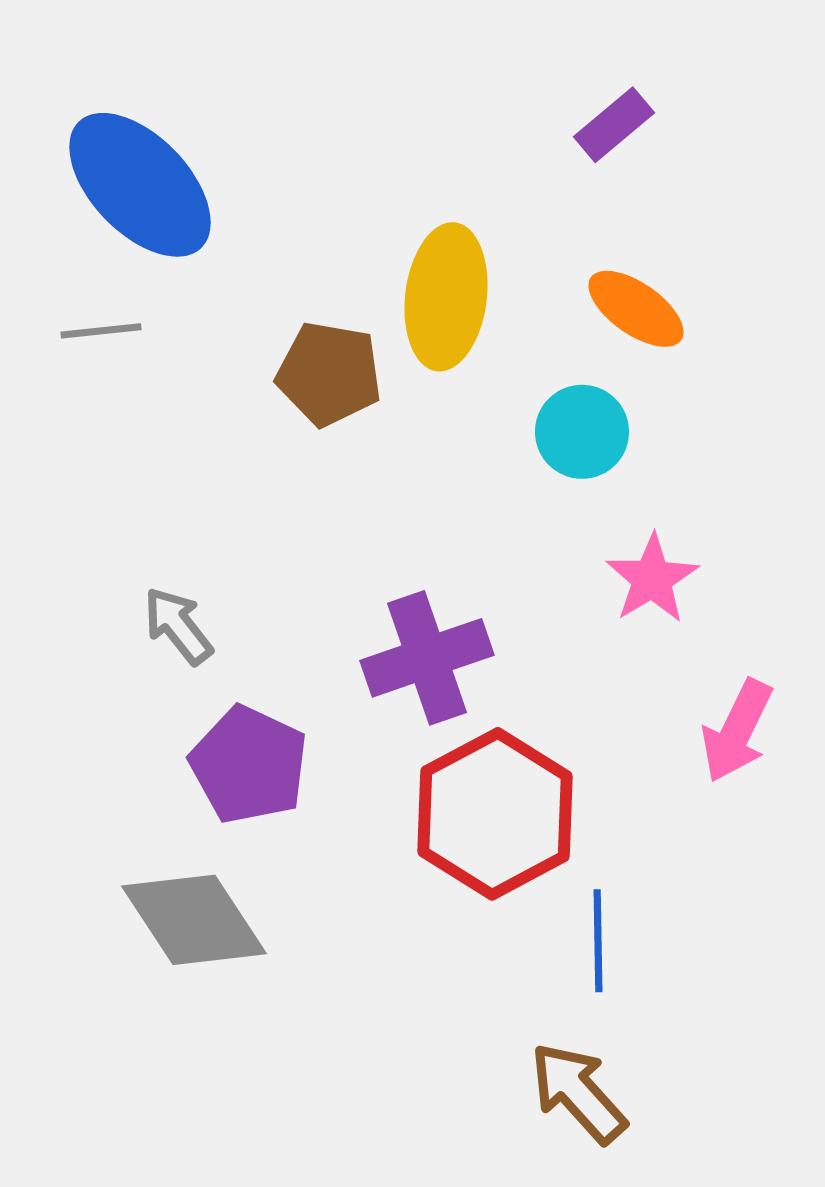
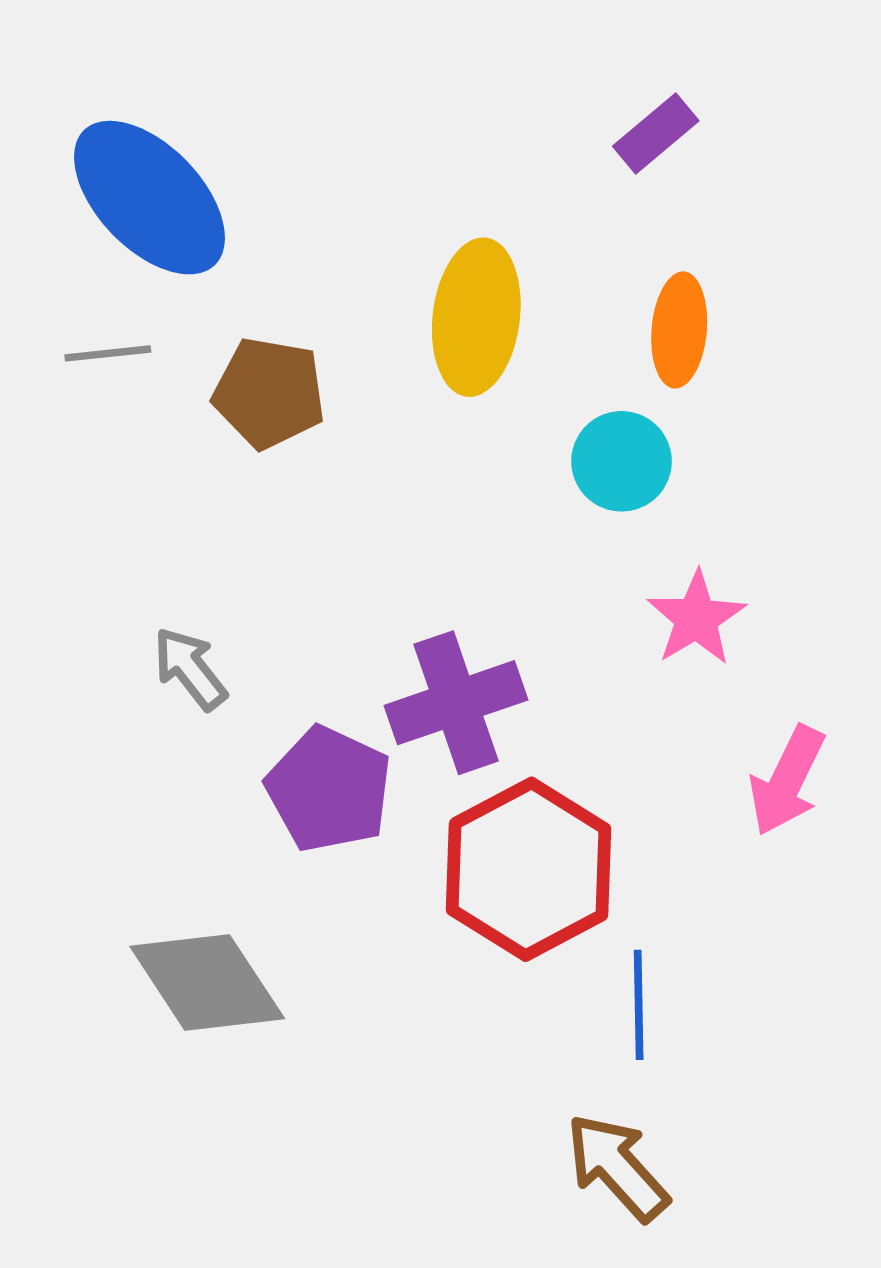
orange ellipse: (636, 309) -> (679, 330), turned 60
brown pentagon: (329, 374) -> (269, 393), moved
purple pentagon: (249, 765) -> (329, 789), moved

